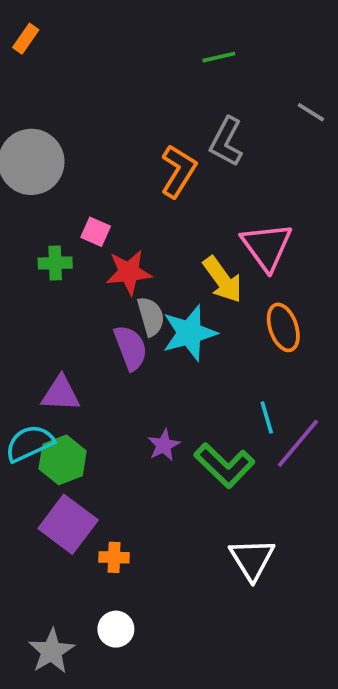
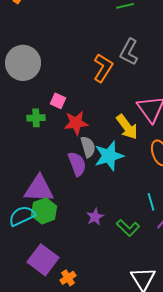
purple triangle: (61, 394) -> (39, 189), size x1.4
green hexagon: (63, 460) -> (44, 211), moved
green L-shape: (224, 465) -> (128, 228), size x0.7
orange cross: (114, 557) -> (68, 278), turned -35

